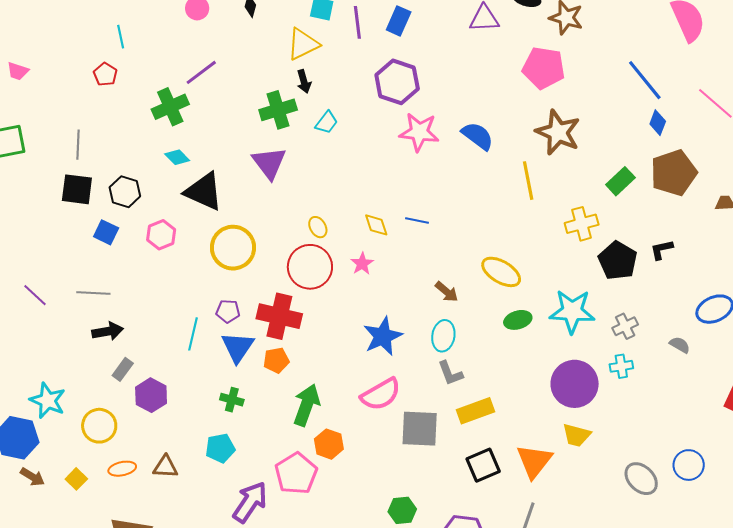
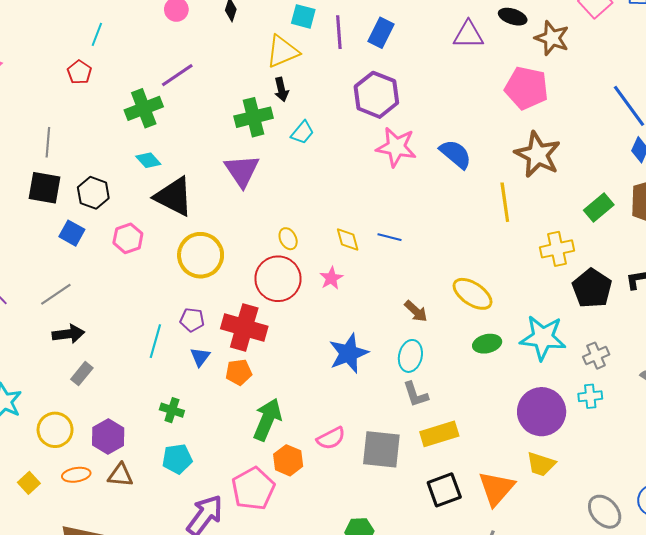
cyan line: (121, 37) -> (97, 34), turned 30
gray line: (93, 293) -> (56, 294), turned -40
blue triangle: (238, 347) -> (200, 357), size x0.6
pink semicircle: (381, 394) -> (331, 438), moved, size x0.7
purple hexagon: (151, 395) -> (108, 436), moved
green cross: (232, 400) -> (172, 410), moved

